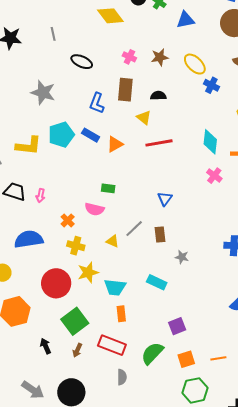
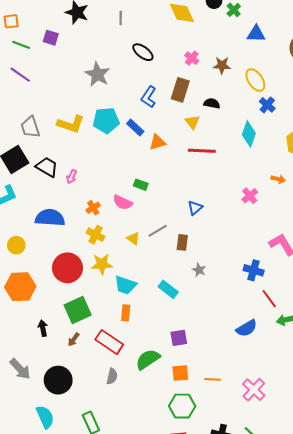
cyan diamond: (210, 142) -> (249, 134), moved

